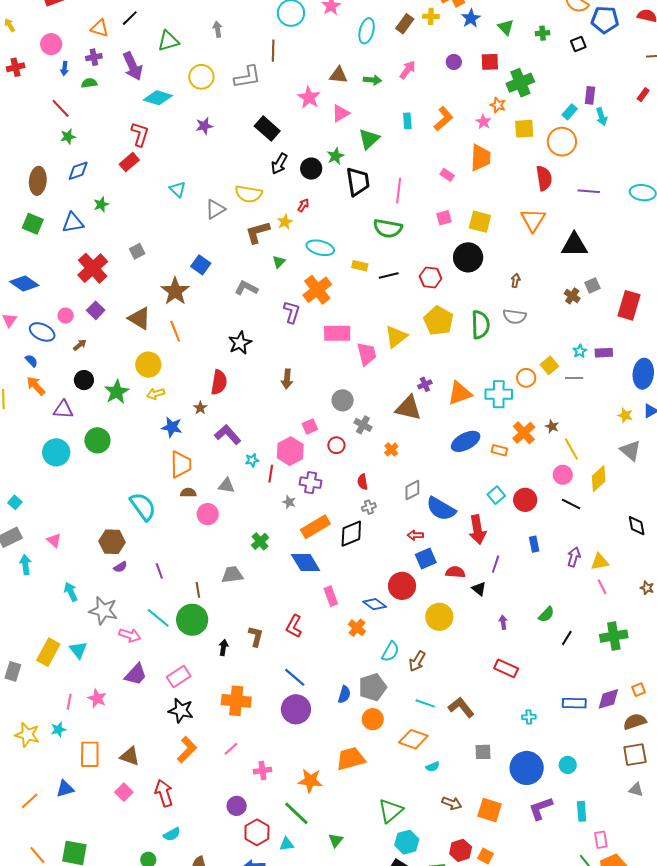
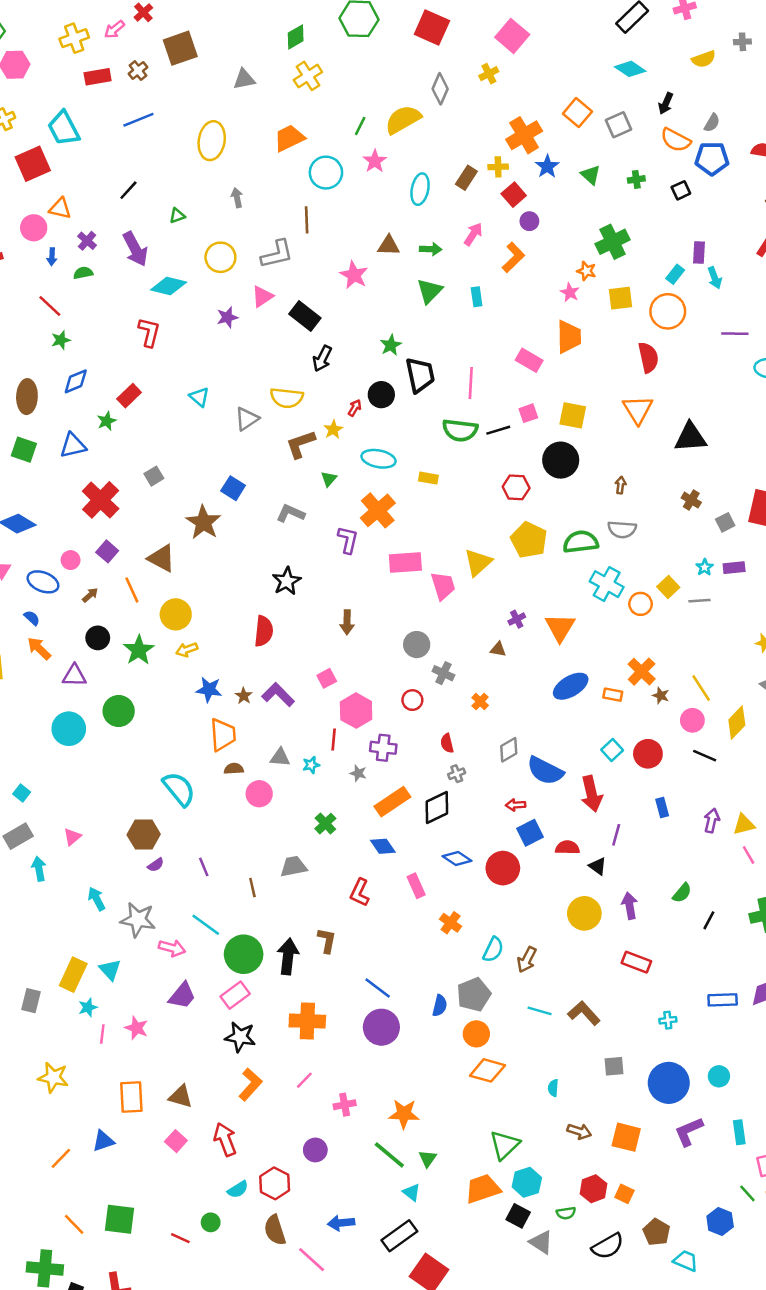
orange triangle: (100, 28) -> (60, 208), moved
green triangle: (168, 41) -> (177, 216), size x0.6
purple cross: (94, 57) -> (87, 241), turned -35
red square: (490, 62) -> (514, 195), moved, turned -36
pink triangle: (341, 113) -> (262, 296), moved
orange L-shape: (443, 119) -> (513, 257), moved
green triangle: (369, 139) -> (430, 291), moved
red rectangle: (129, 162) -> (129, 396), moved
black circle: (311, 169) -> (381, 395), moved
pink rectangle: (447, 175) -> (529, 360), size x1.5
purple line: (589, 191) -> (735, 334), moved
black line: (389, 275) -> (498, 430), moved
gray square: (592, 285) -> (725, 522), moved
green semicircle: (480, 325) -> (581, 542), turned -92
orange line: (175, 331) -> (132, 590), moved
orange triangle: (460, 393) -> (560, 627), turned -36
cyan cross: (499, 394) -> (607, 584), moved, turned 32
brown star: (200, 408) -> (244, 696), moved
brown triangle: (408, 408) -> (498, 649), size x0.5
brown star: (552, 426) -> (661, 696), moved
pink square: (310, 427) -> (327, 678), moved
cyan star: (252, 460) -> (311, 765), moved
pink triangle: (54, 540) -> (72, 837), turned 42
blue diamond: (306, 562) -> (383, 846), size x0.7
blue diamond: (375, 604) -> (457, 859), moved
yellow circle: (439, 617) -> (584, 913), moved
green circle: (192, 620) -> (244, 954), moved
purple arrow: (503, 622) -> (630, 906), size x1.5
red L-shape: (294, 626) -> (360, 893), moved
black arrow: (223, 648) -> (288, 956), size x1.8
cyan star: (58, 730) -> (88, 1007), moved
orange diamond: (413, 739) -> (487, 1070), moved
orange trapezoid: (351, 759) -> (483, 1189), moved
cyan semicircle: (433, 767) -> (553, 1088), turned 120
red hexagon: (257, 832) -> (275, 1183), moved
green triangle: (336, 840) -> (428, 1159), moved
cyan triangle: (287, 844) -> (411, 1192), moved, turned 49

